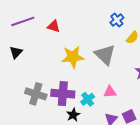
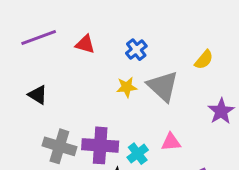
blue cross: (117, 20) -> (136, 50), moved
black triangle: (16, 52) -> (38, 95), moved, turned -40
yellow star: (73, 57) -> (127, 87), moved, size x0.6

